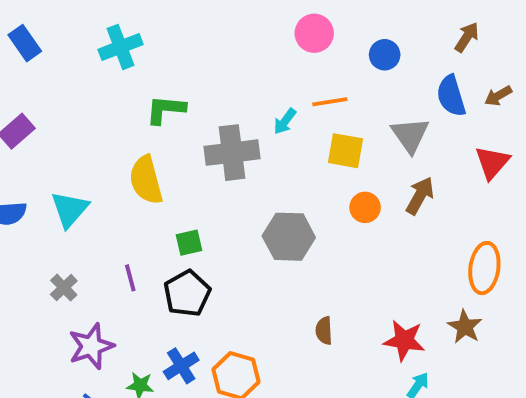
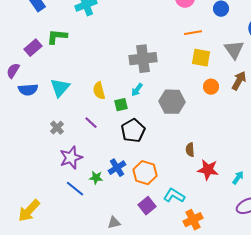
green L-shape: (166, 110) -> (57, 37), moved
cyan arrow: (285, 121) -> (137, 90), moved
yellow semicircle: (146, 180) -> (99, 91), moved, size x0.7
purple line: (130, 278) -> (91, 123), turned -32
black pentagon: (187, 293) -> (133, 131), moved
red star: (404, 340) -> (208, 170), moved

